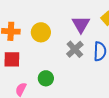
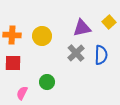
purple triangle: (81, 24) -> (82, 28), turned 48

